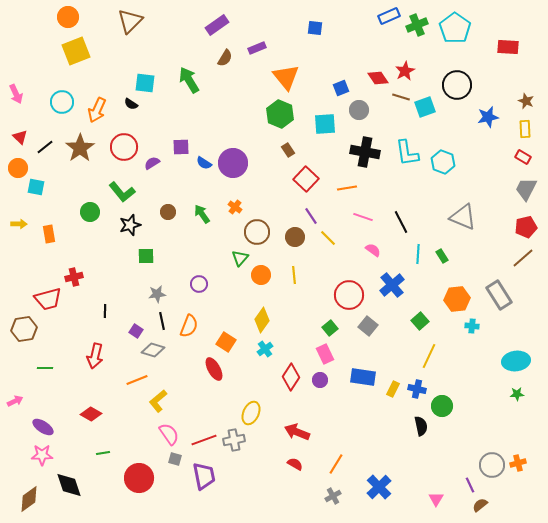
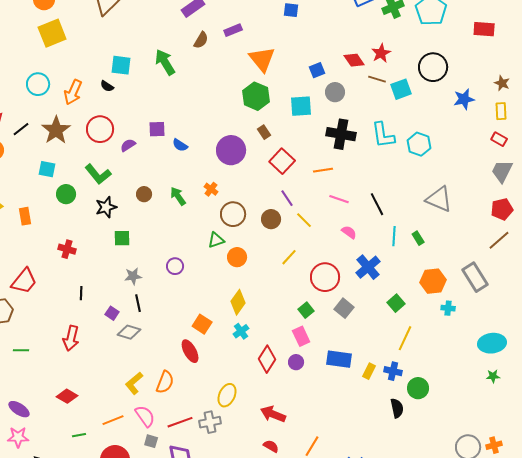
purple circle: (233, 163) -> (231, 150), moved
cyan square: (36, 187) -> (47, 169), moved
green triangle: (240, 258) -> (216, 240), turned 30
yellow line: (294, 275) -> (289, 257), moved, turned 48
red cross: (74, 277) -> (67, 249), moved, turned 30
red trapezoid: (48, 299) -> (24, 281), turned -36
orange semicircle: (189, 326) -> (165, 382), moved
orange line: (137, 380) -> (113, 420), moved

